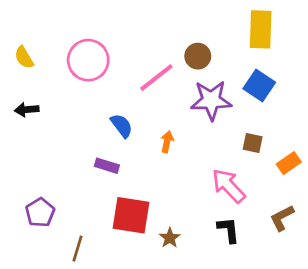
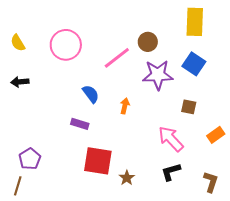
orange rectangle: (289, 163) -> (216, 135), moved
brown L-shape: (282, 218) -> (211, 182), moved, turned 135
black L-shape: (229, 230) -> (171, 172), turned -100
brown line: (78, 249) -> (18, 186), moved

